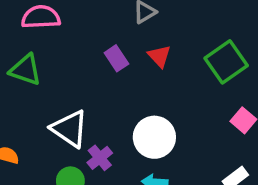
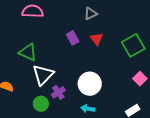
green triangle: (25, 70) -> (28, 52), moved
white triangle: (70, 129) -> (43, 75), turned 35

